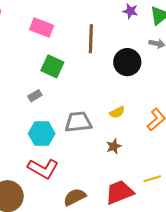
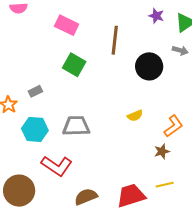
gray rectangle: (35, 96) -> (35, 91), moved
gray trapezoid: (78, 122) -> (76, 126), moved
cyan hexagon: (42, 134) -> (35, 129), moved
brown star: (114, 146) -> (162, 151), moved

